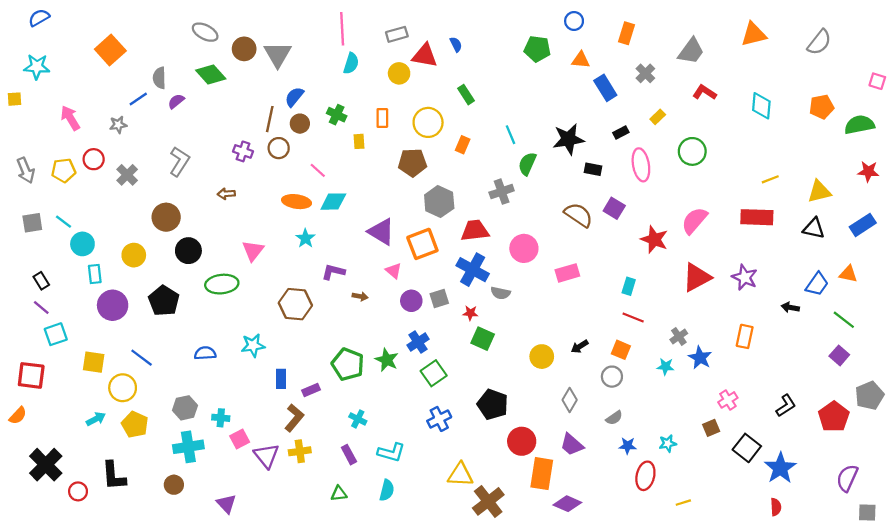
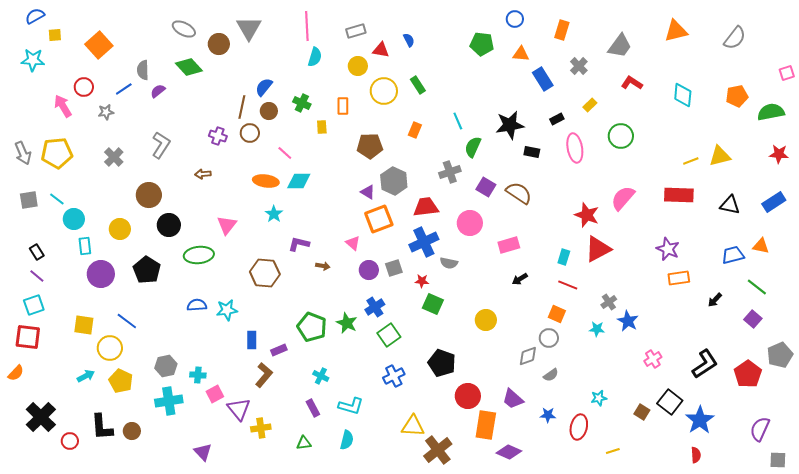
gray triangle: (278, 54) -> (249, 28), moved
red triangle: (425, 56) -> (381, 50), size x0.7
pink square: (877, 81) -> (787, 73), turned -35
yellow square: (14, 99) -> (55, 35), moved
yellow circle: (428, 122) -> (384, 91), moved
red circle: (94, 159) -> (84, 87), moved
yellow pentagon: (64, 170) -> (57, 153), size x1.4
yellow triangle: (819, 192) -> (720, 156), moved
purple square: (614, 208) -> (486, 187), moved
purple triangle: (381, 232) -> (368, 192), moved, size x0.6
blue cross: (473, 270) -> (424, 242), turned 36
red triangle: (697, 277) -> (598, 249), moved
blue trapezoid: (817, 284) -> (733, 255), turned -140
black arrow: (790, 307) -> (715, 300), moved, turned -56
cyan square: (56, 334) -> (34, 305), moved
orange rectangle: (745, 336) -> (679, 278), moved, turned 70
black arrow: (580, 346) -> (520, 279), moved
blue semicircle: (205, 353) -> (197, 305), moved
gray diamond: (570, 400) -> (528, 356), moved, turned 40
black L-shape: (786, 406) -> (705, 364), size x1.4
brown square: (711, 428) -> (642, 412), moved, turned -35
blue star: (628, 446) -> (548, 415), moved
yellow cross: (300, 451) -> (261, 428), moved
brown circle: (174, 485) -> (132, 431), moved

